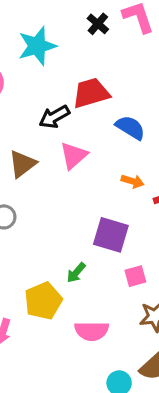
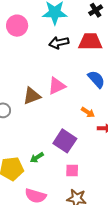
red trapezoid: (91, 93) -> (90, 42), moved
black arrow: (54, 117) -> (59, 43), moved
brown triangle: (22, 164) -> (32, 96), moved

